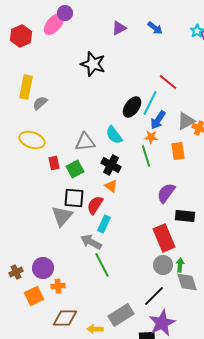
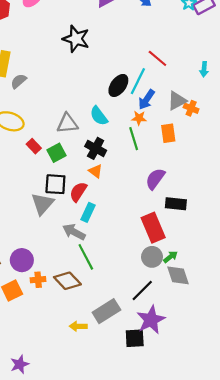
red rectangle: (54, 163) -> (34, 146), turned -32
green arrow: (180, 265) -> (170, 257), turned 48
brown diamond: (65, 318) -> (67, 281), moved, turned 45

